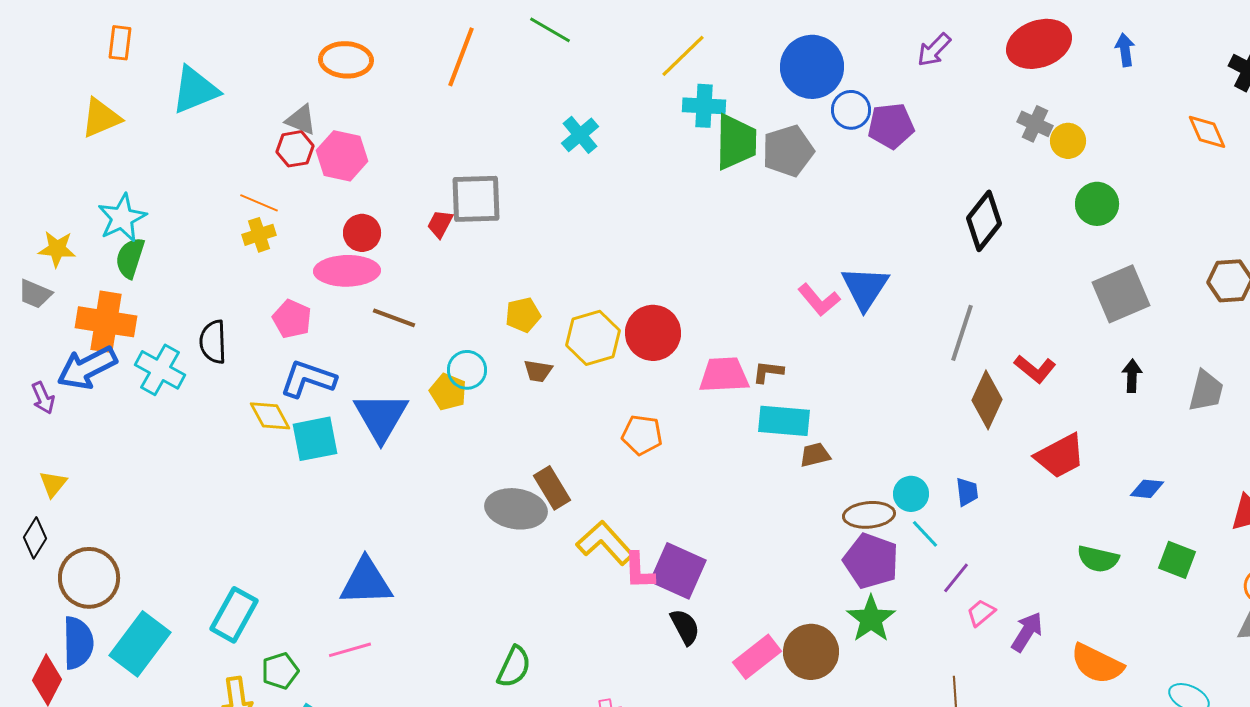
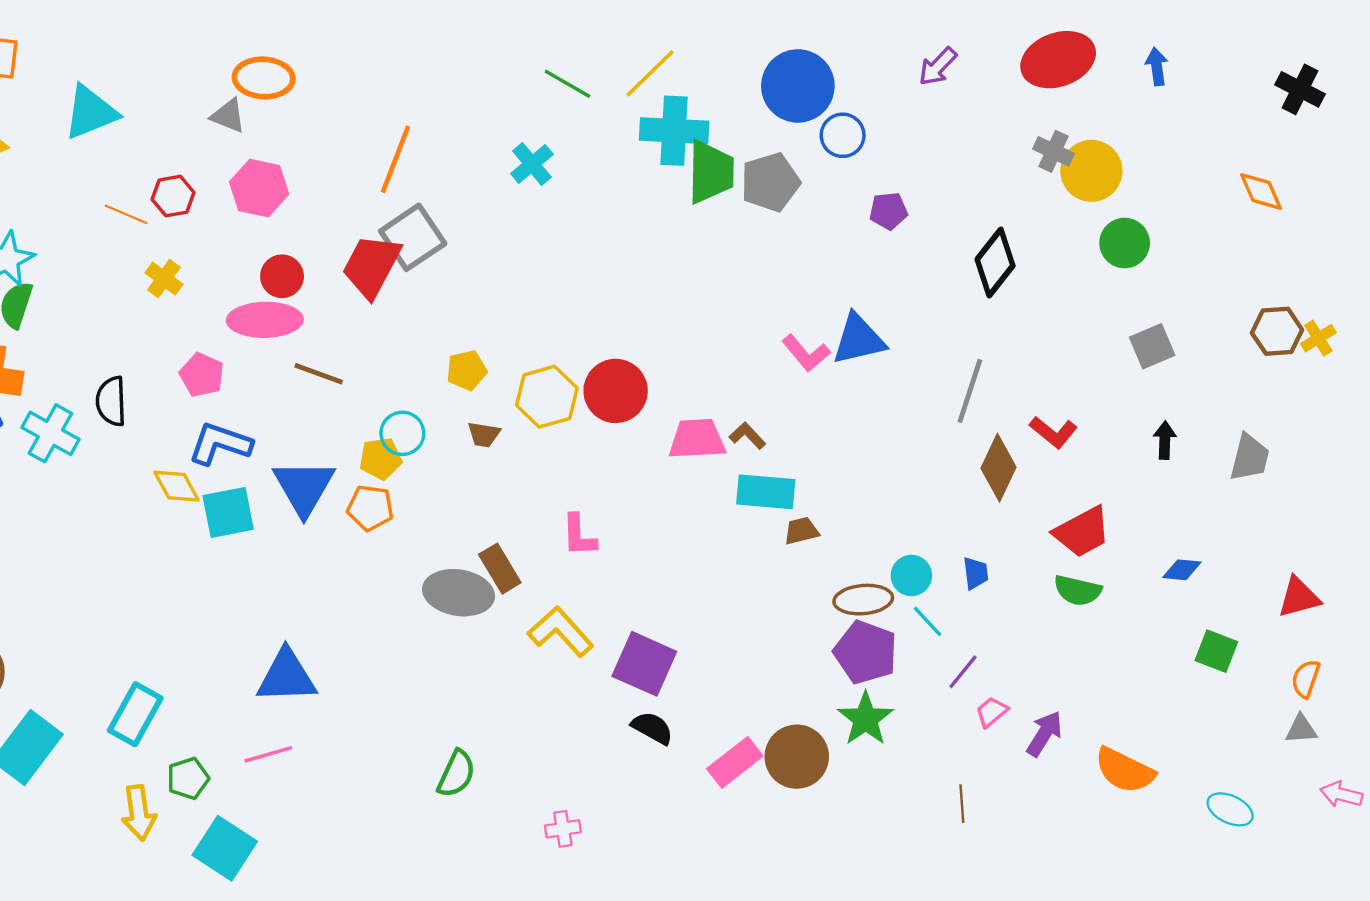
green line: (550, 30) -> (567, 84), moved
orange line: (461, 57) -> (395, 159), moved
cyan cross: (704, 106) -> (674, 131), size x1.4
gray triangle: (301, 120) -> (228, 116), moved
purple pentagon: (891, 126) -> (888, 211), moved, size x0.7
orange diamond: (1207, 132) -> (1261, 191), moved
yellow circle: (1068, 141) -> (1091, 171), size x1.5
red hexagon: (295, 149) -> (173, 196), moved
gray square: (476, 199) -> (413, 237), turned -32
orange line: (259, 203) -> (126, 214), moved
red trapezoid: (440, 224) -> (371, 266), size x2.0
yellow cross: (259, 235) -> (164, 279), turned -36
blue triangle: (865, 288) -> (859, 339), turned 44
gray square: (1121, 294) -> (1152, 346), size x0.7
brown L-shape: (768, 372) -> (747, 436), turned 40
yellow pentagon: (448, 392) -> (381, 459), turned -30
orange pentagon: (642, 435) -> (370, 508), moved
green semicircle: (1098, 559) -> (1078, 590), moved
pink L-shape: (639, 571) -> (579, 535), moved
black semicircle: (685, 627) -> (652, 728), turned -33

